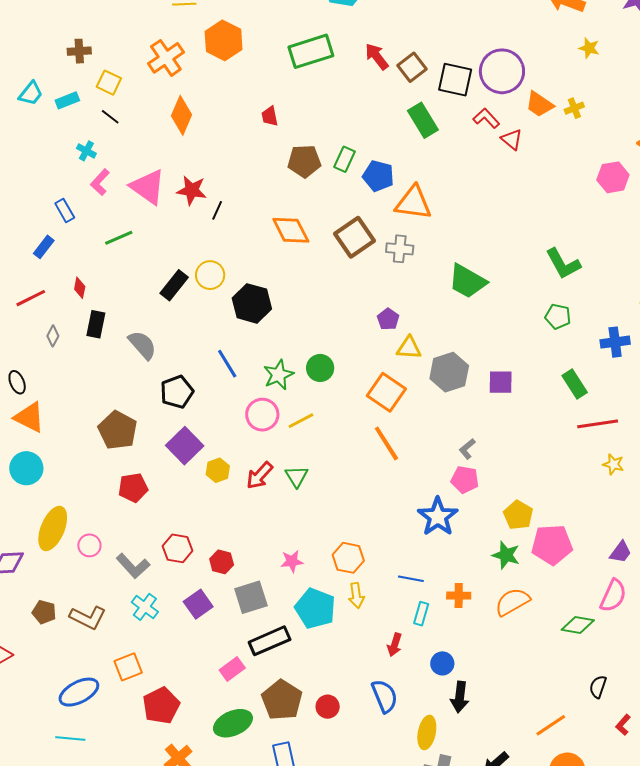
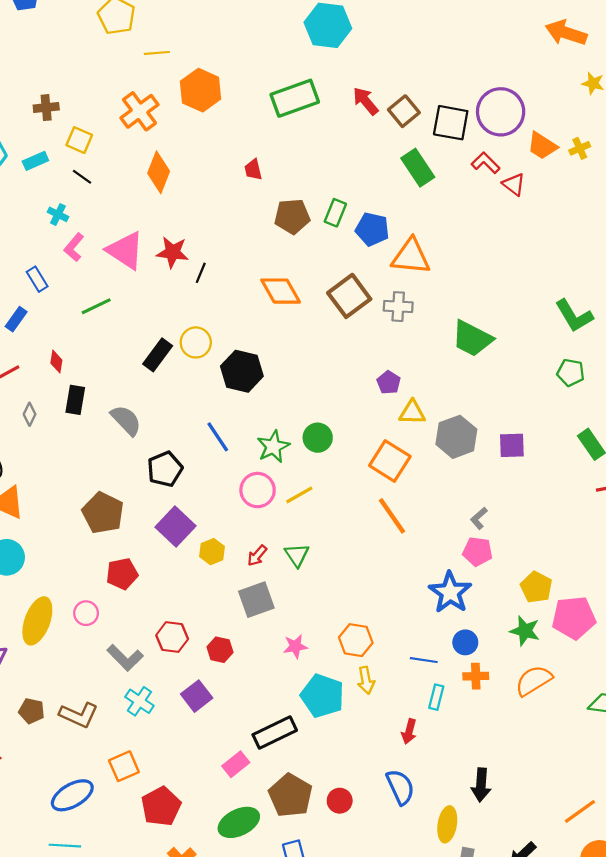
red arrow: (259, 476) -> (257, 556), size x0.7
pink circle: (89, 545) -> (86, 613), moved
gray square: (251, 597) -> (256, 600), moved
blue circle: (442, 663) -> (465, 642), moved

